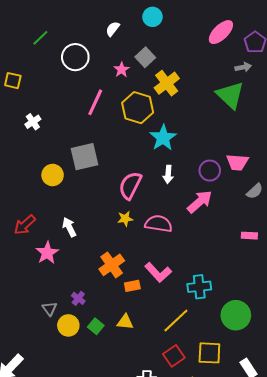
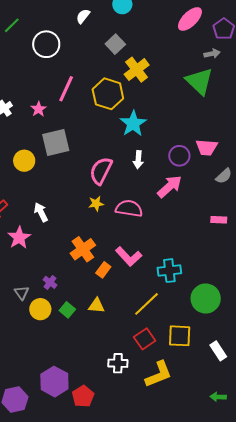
pink star: (122, 70) -> (39, 109), moved
orange rectangle: (132, 286) -> (103, 270), turned -42

